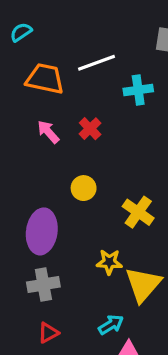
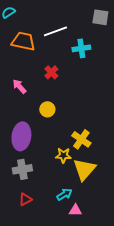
pink arrow: (48, 132) -> (19, 86), moved
yellow cross: (138, 212) -> (81, 139), moved

